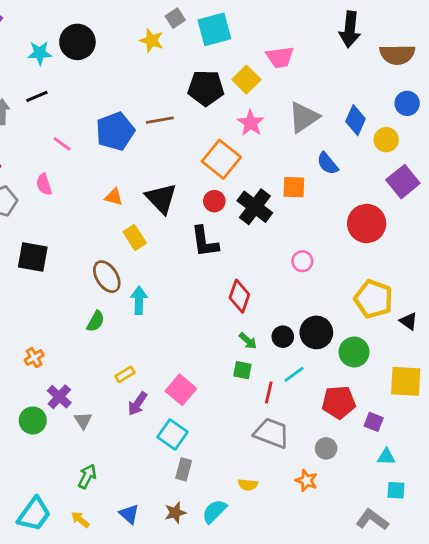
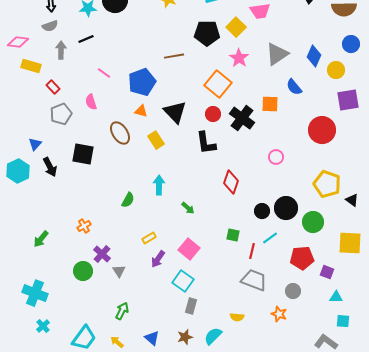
blue pentagon: (115, 131) -> (142, 82), moved
purple square: (403, 182) -> (348, 100), turned 30
brown ellipse: (107, 277) -> (120, 133), moved
green arrow: (248, 341) -> (188, 208), moved

